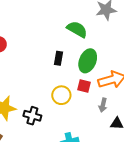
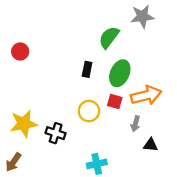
green semicircle: (77, 29) -> (109, 37), turned -85

